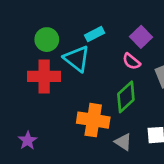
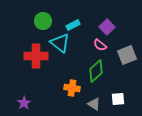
green circle: (47, 40) -> (43, 21), moved
orange cross: (93, 120) -> (72, 88), size x0.7

